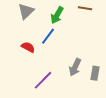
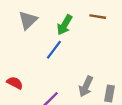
red semicircle: (28, 47) -> (15, 83), moved

